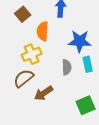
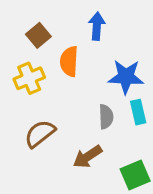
yellow cross: (32, 54) -> (29, 78), moved
brown arrow: (44, 93) -> (88, 157), moved

